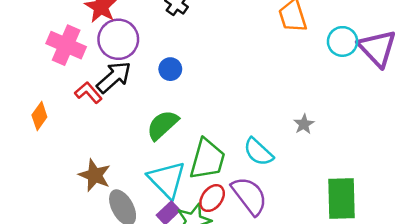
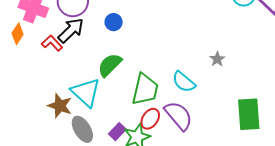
orange diamond: (39, 116) -> (18, 34), moved
cyan triangle: (167, 180) -> (86, 92), moved

